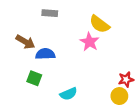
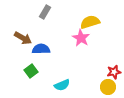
gray rectangle: (50, 13) -> (45, 12), turned -64
yellow semicircle: (99, 24) -> (90, 22), turned 126
green square: (34, 78) -> (31, 71), turned 32

